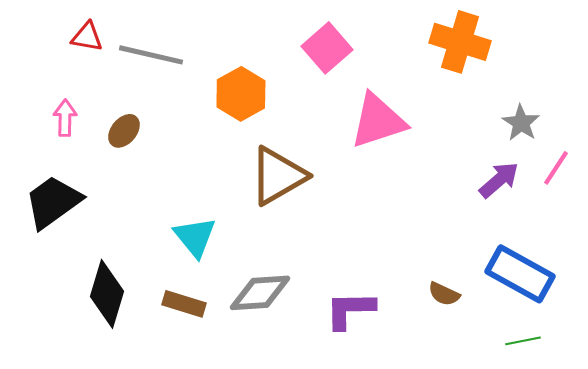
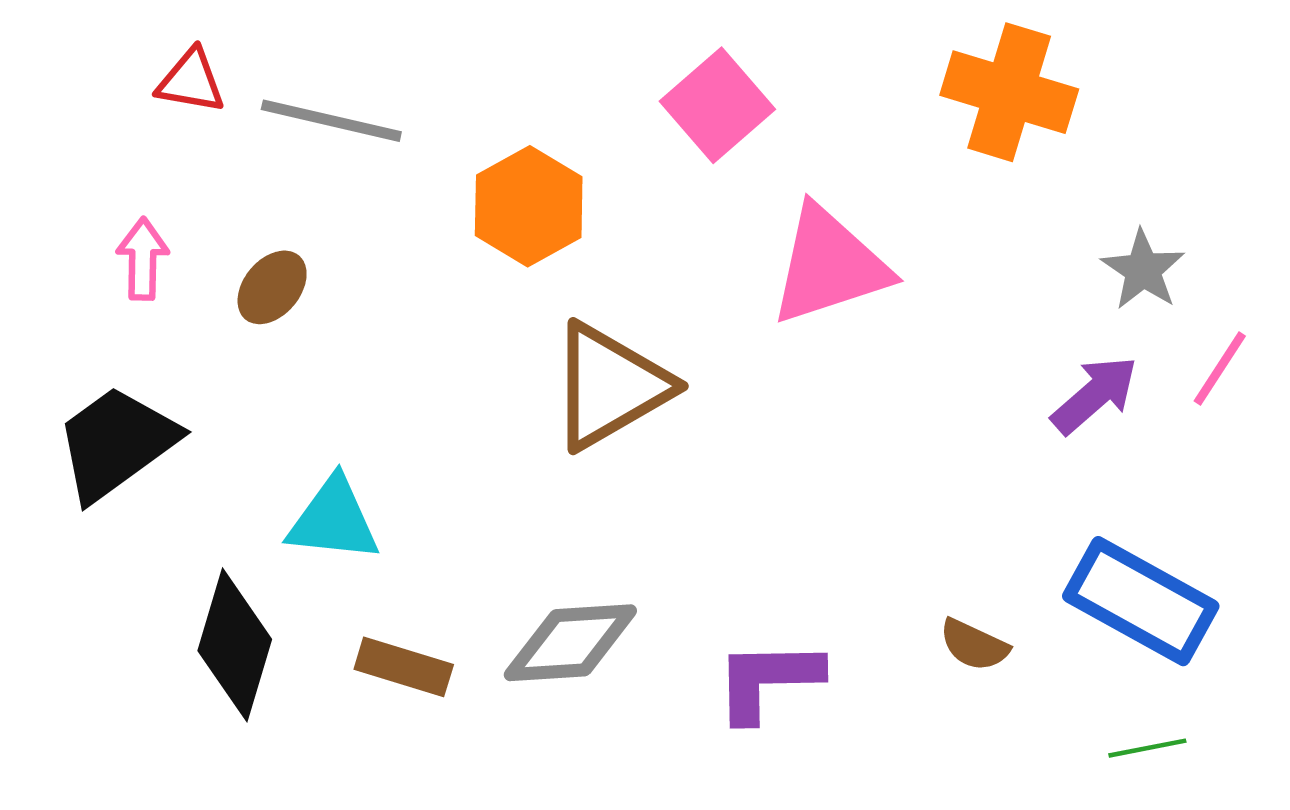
cyan triangle: (195, 237) -> (333, 520), moved, turned -45

